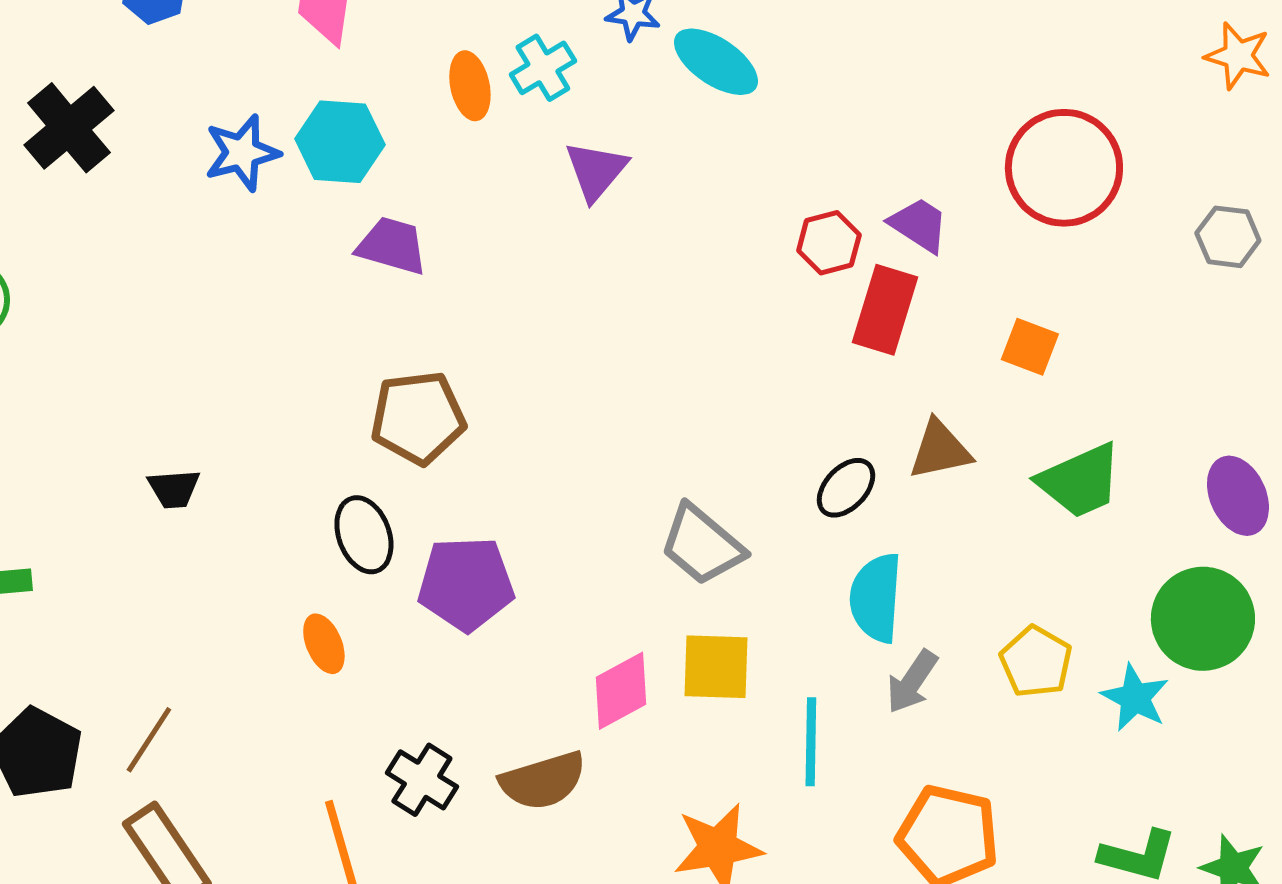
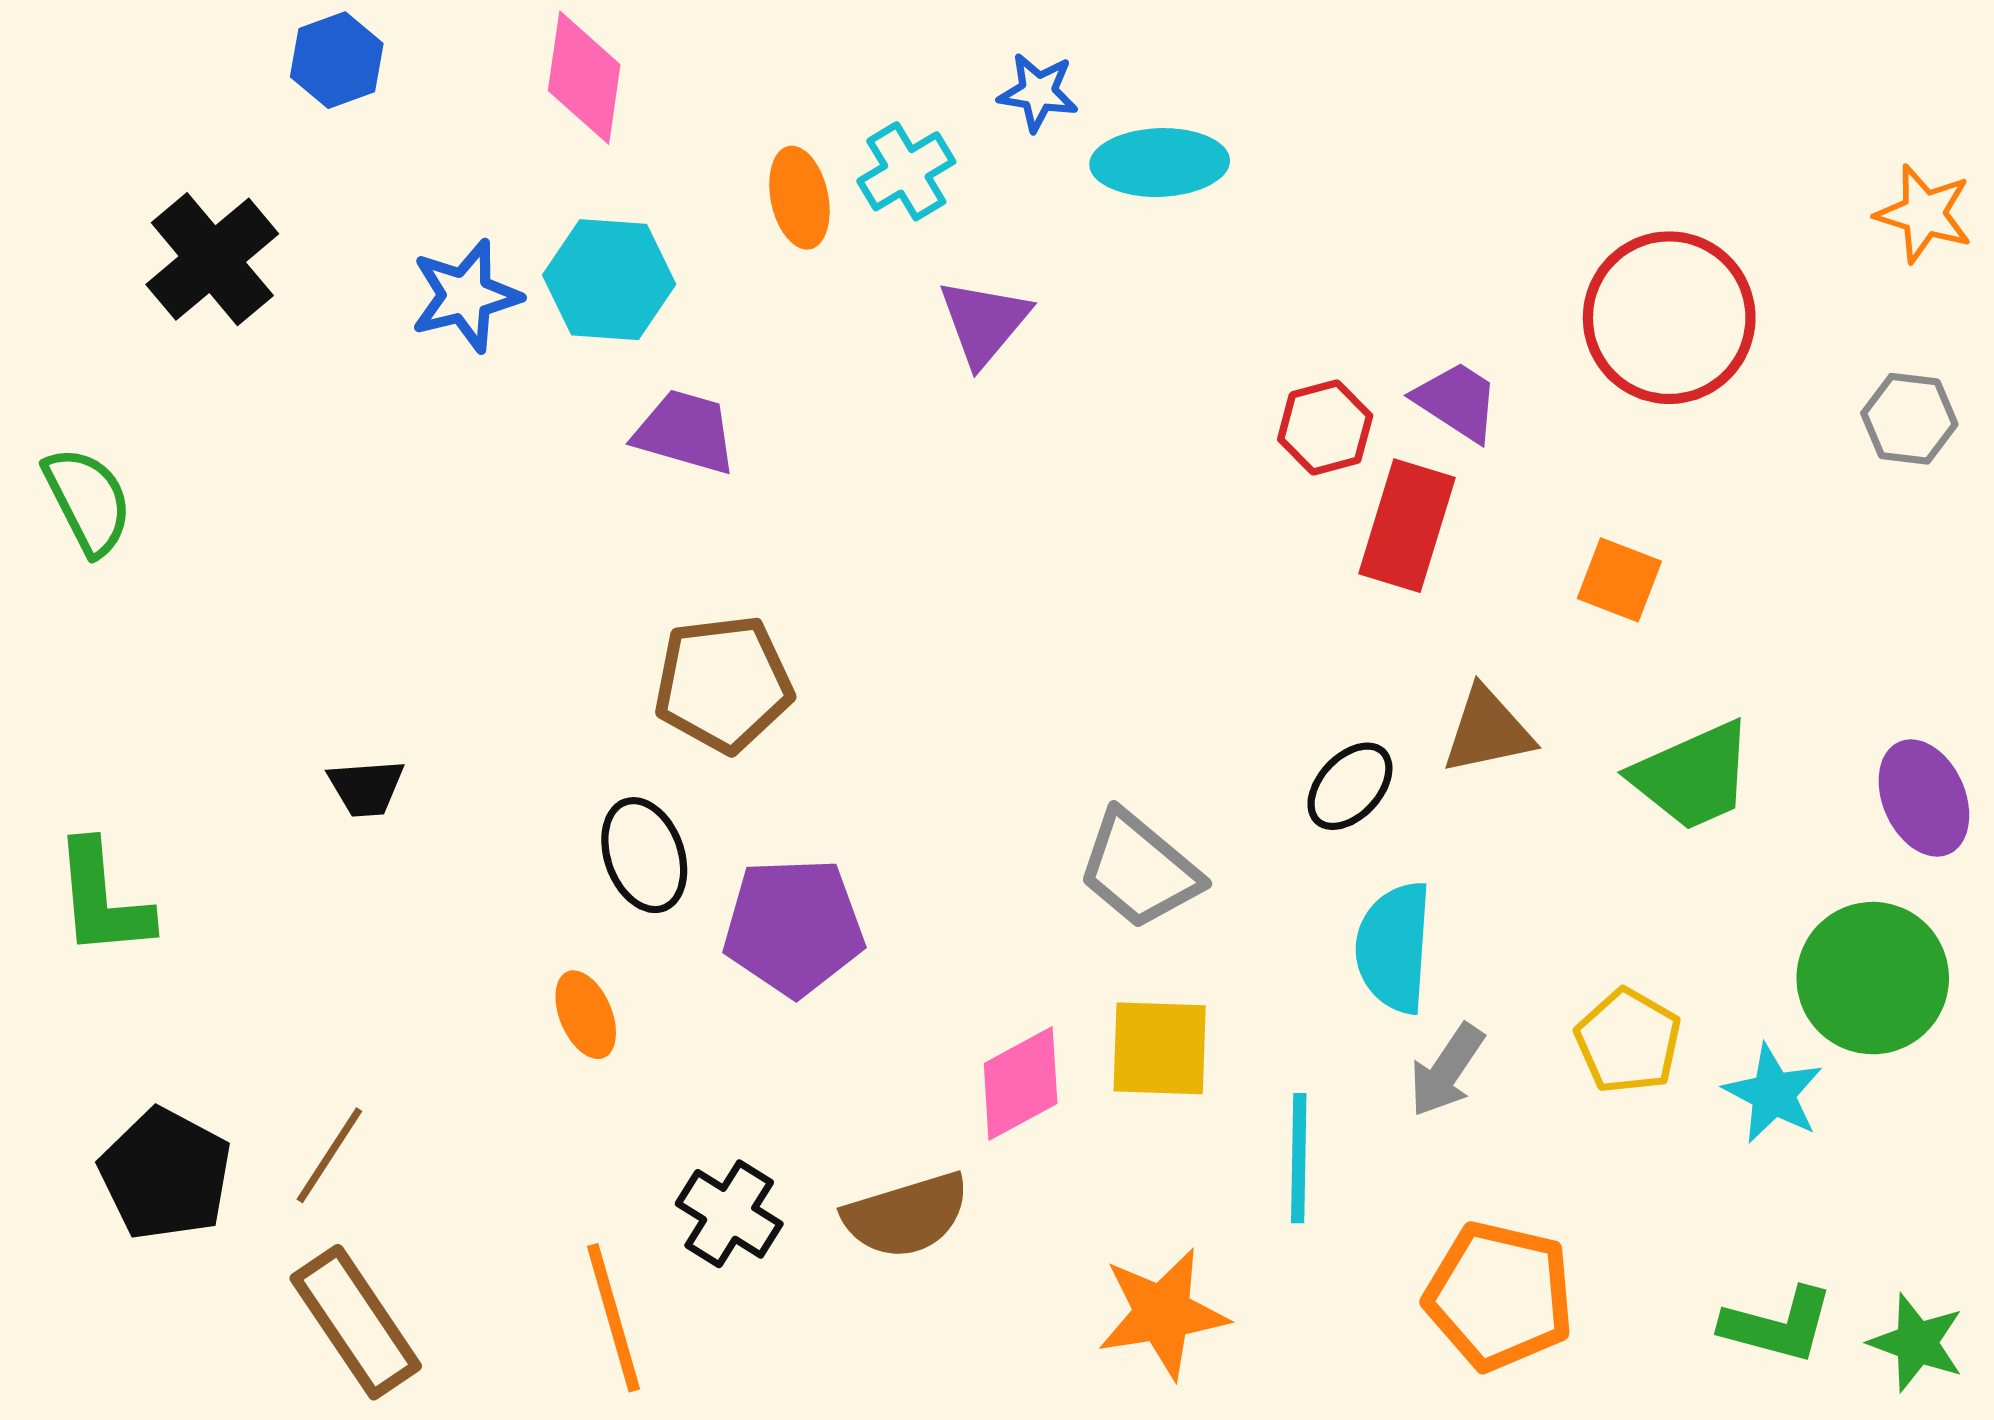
orange star: (1238, 56) -> (1924, 214), moved
cyan ellipse: (716, 62) -> (1160, 163), turned -36

